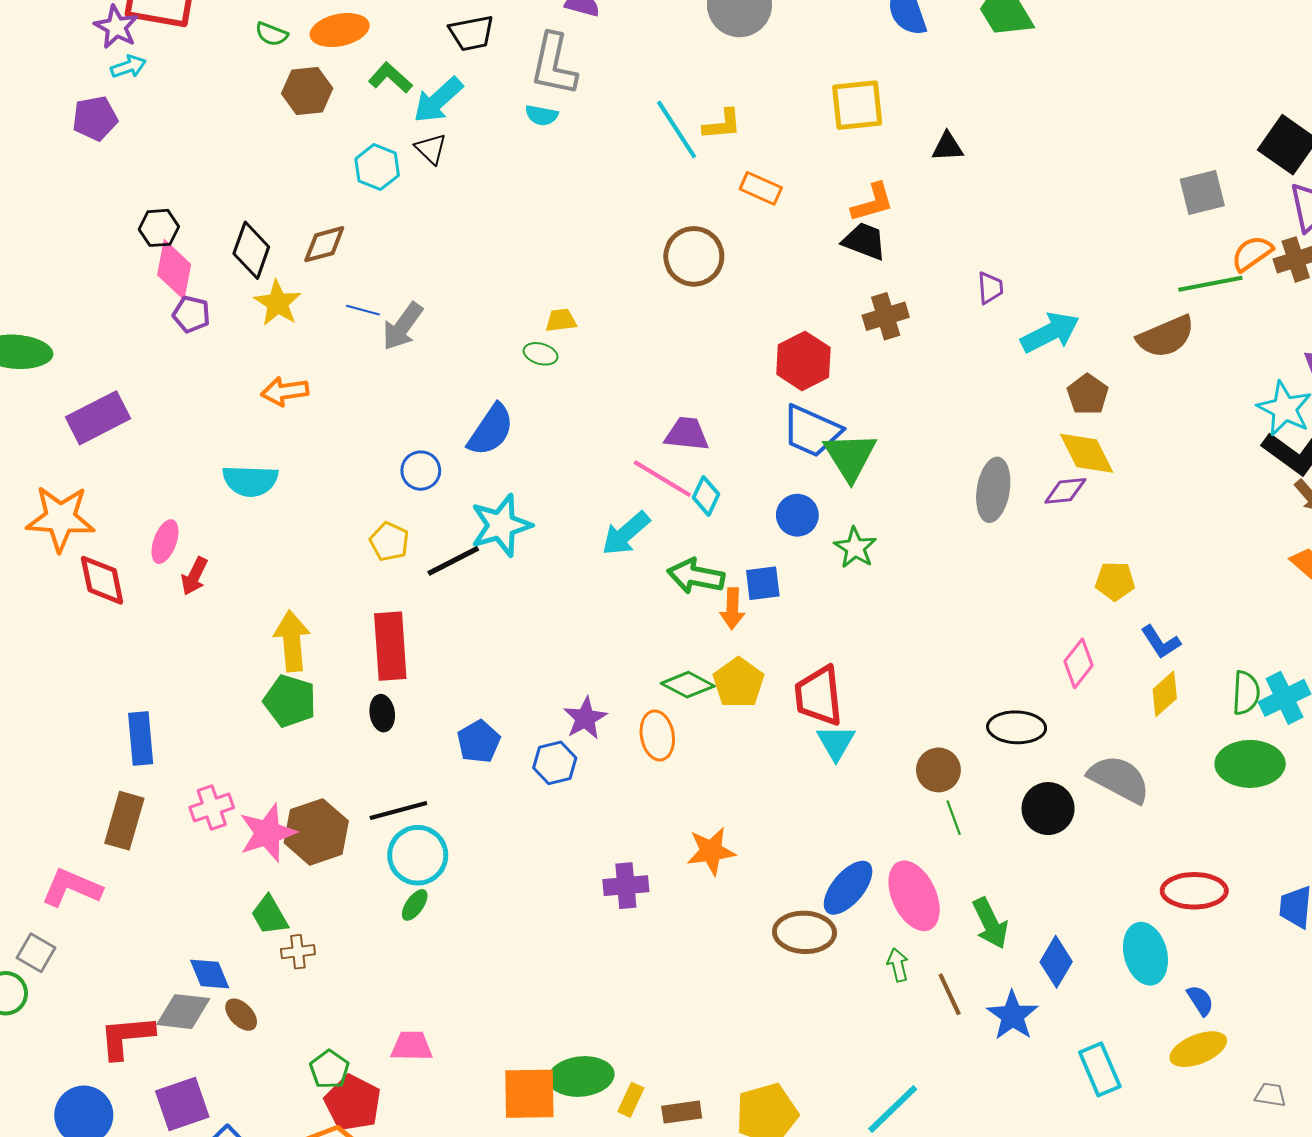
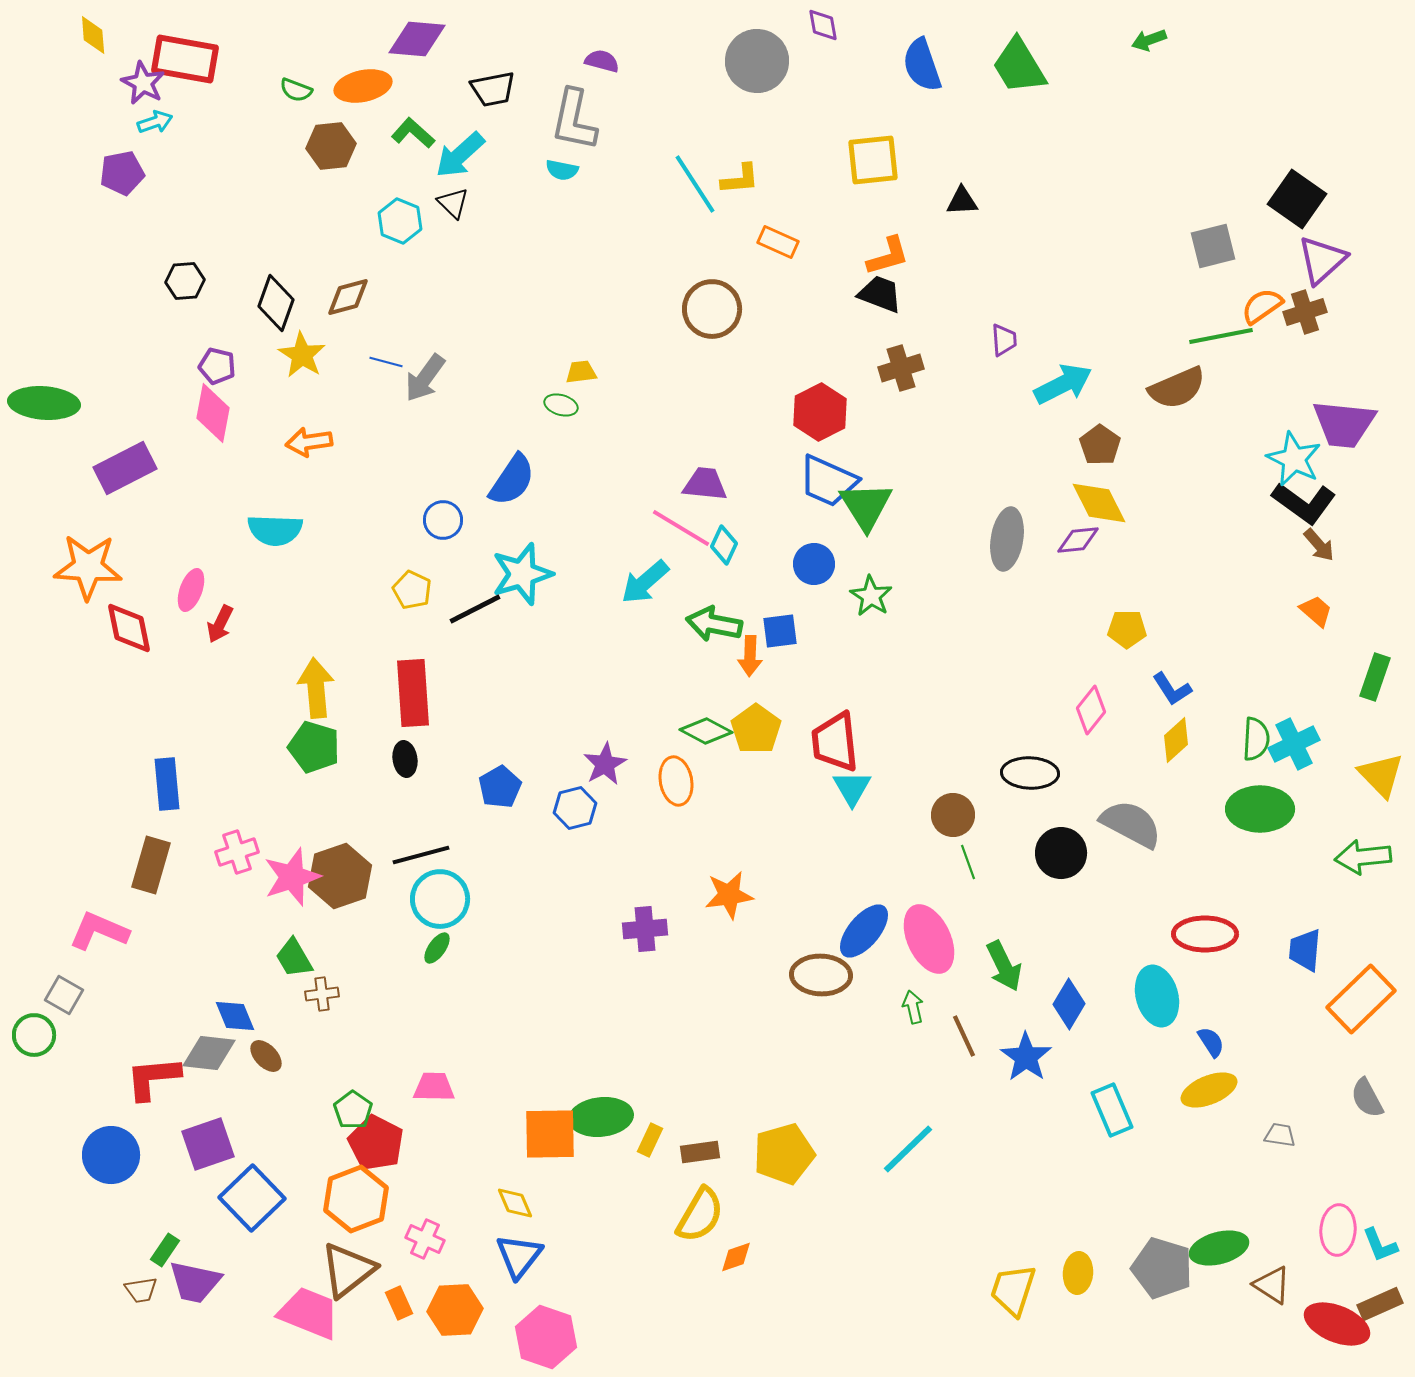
pink diamond: (174, 270) -> (213, 413), moved

